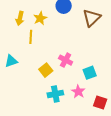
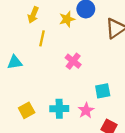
yellow star: (40, 18) -> (67, 19), moved
pink cross: (66, 60) -> (73, 61), moved
yellow square: (46, 70) -> (27, 110), moved

